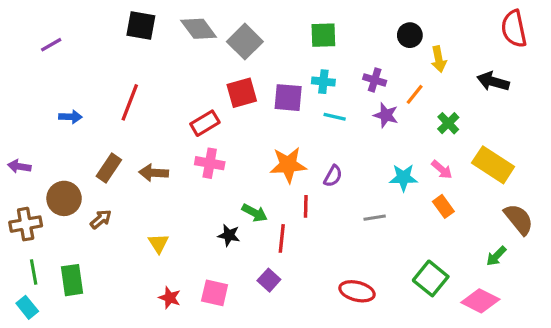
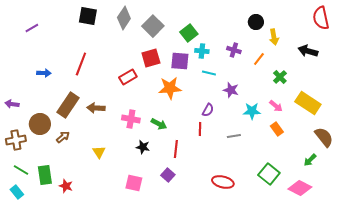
gray diamond: (199, 29) -> (124, 18), turned 70
green square: (323, 35) -> (189, 33), moved, turned -36
purple star: (386, 115) -> (231, 90), moved
pink cross: (210, 163) -> (131, 119), moved
orange star: (288, 165) -> (170, 88), moved
brown rectangle: (109, 168) -> (68, 105), size x1.4
red line: (306, 206) -> (200, 129), moved
green arrow: (255, 213) -> (159, 124), moved
green line: (34, 272) -> (21, 170), turned -49
red star: (170, 298) -> (66, 186), moved

